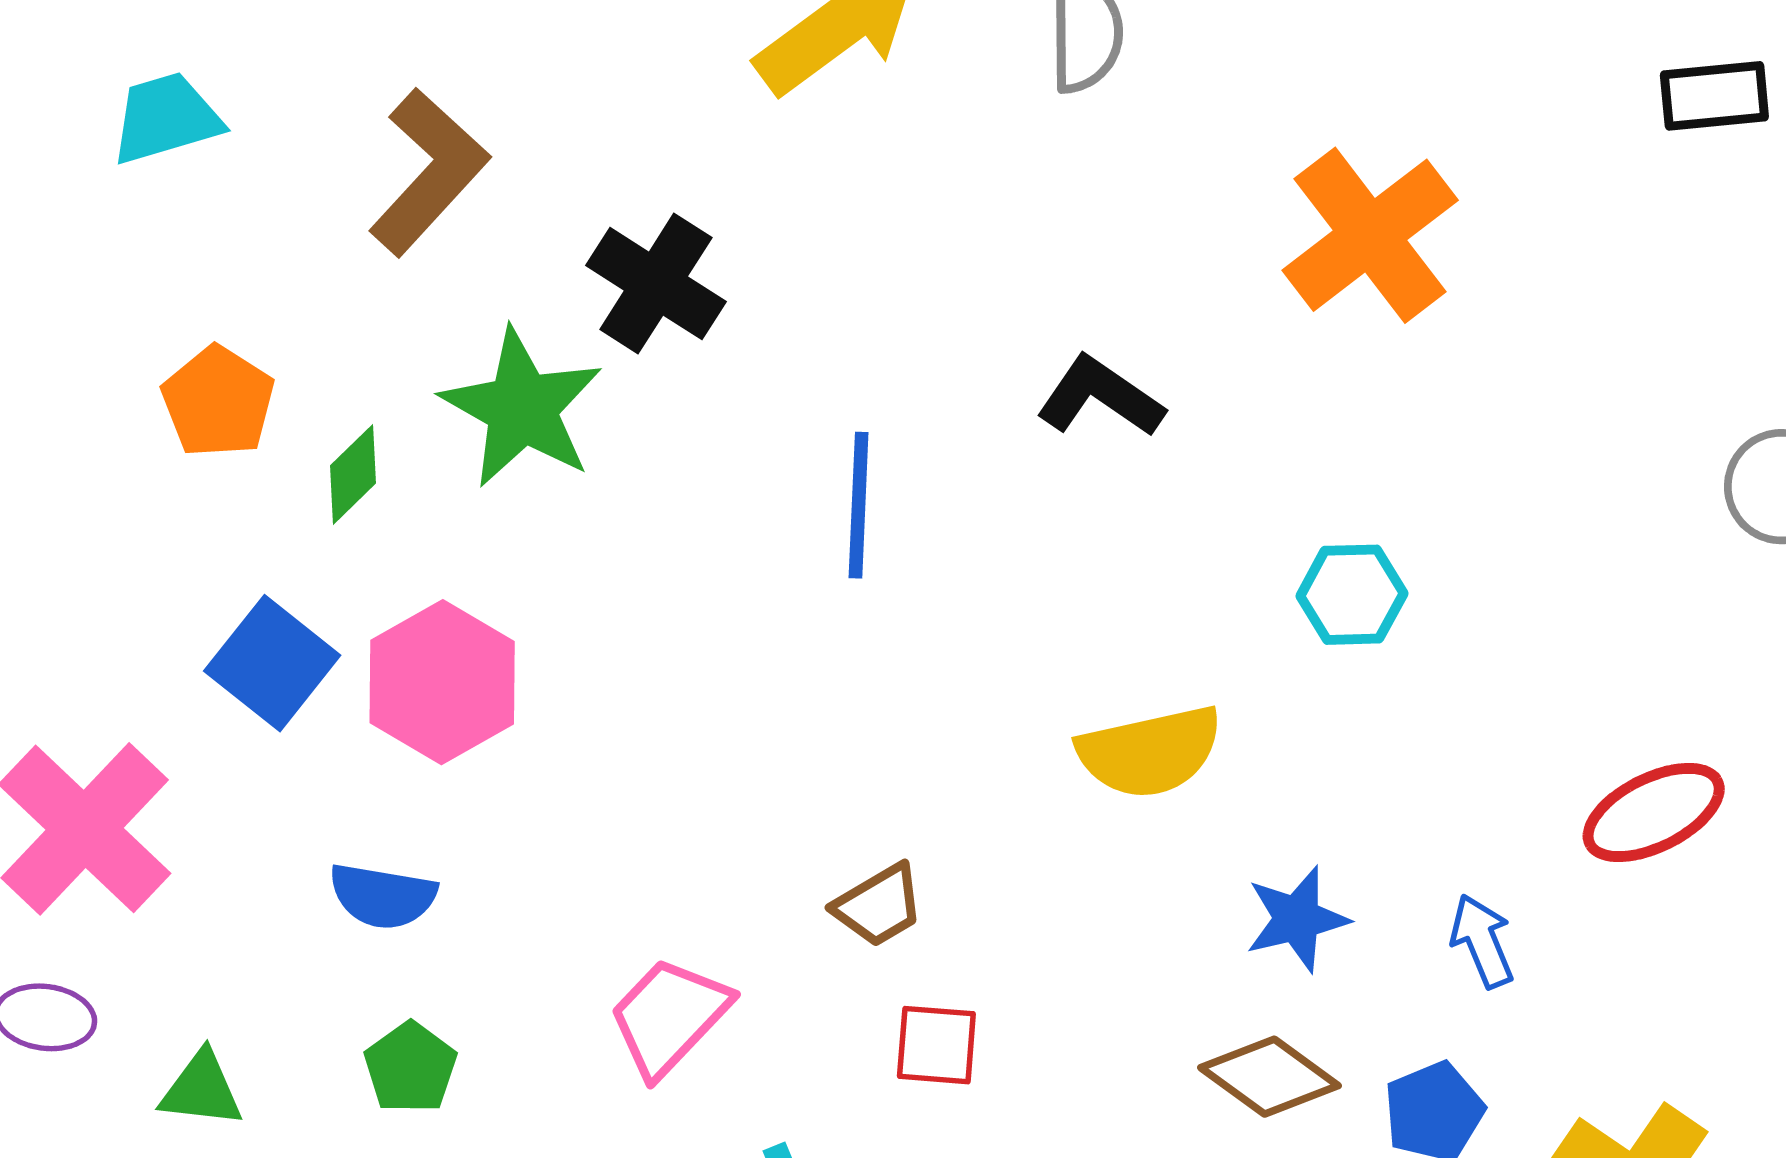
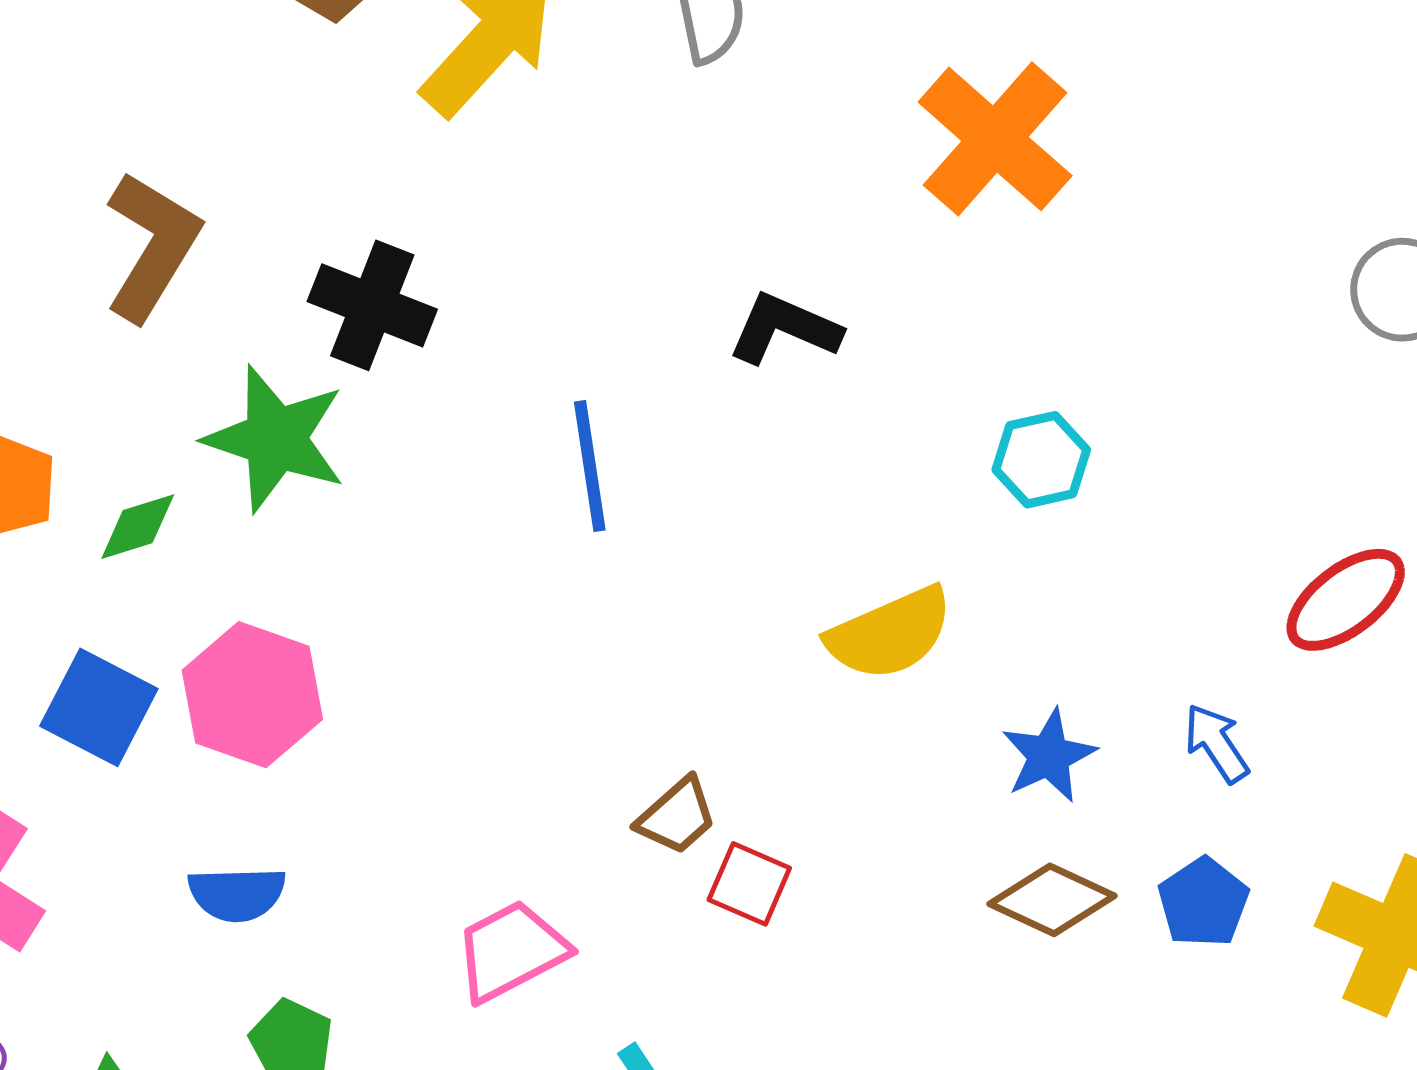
green diamond: (353, 474) -> (138, 527), turned 38
pink trapezoid: (669, 1017) -> (511, 951), turned 30
red square: (936, 1045) -> (749, 884), moved, turned 30

